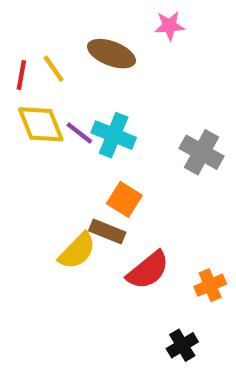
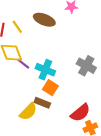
purple line: (79, 133) -> (23, 64), moved
cyan cross: (114, 135) -> (45, 70), moved
red semicircle: (148, 270) -> (80, 113), moved

